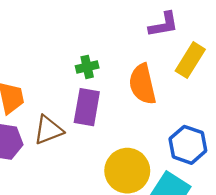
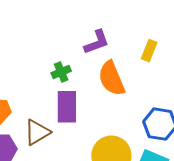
purple L-shape: (164, 25) -> (97, 42), moved
yellow rectangle: (190, 60) -> (149, 51), size x0.7

